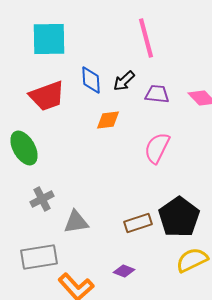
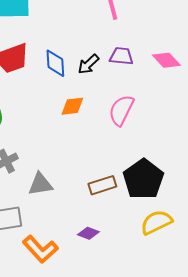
blue diamond: (91, 80) -> (55, 63), moved
black arrow: (124, 81) -> (88, 64), moved
orange diamond: (108, 120) -> (72, 106), moved

